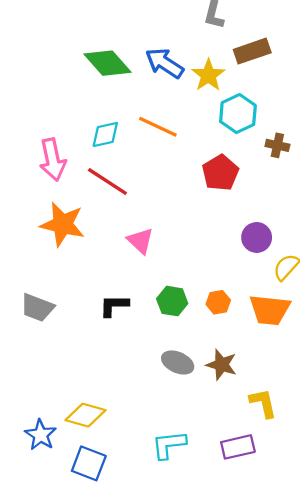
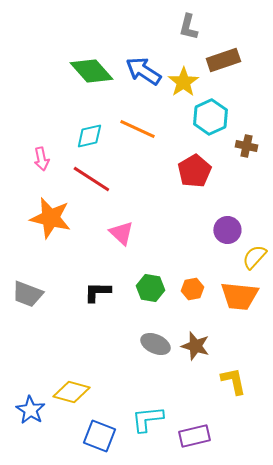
pink arrow: (53, 160) -> (41, 159), size x0.6
purple rectangle: (238, 447) -> (194, 436), moved
blue square: (89, 463) -> (99, 436), moved

